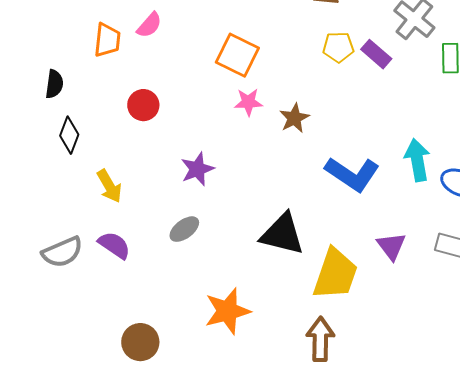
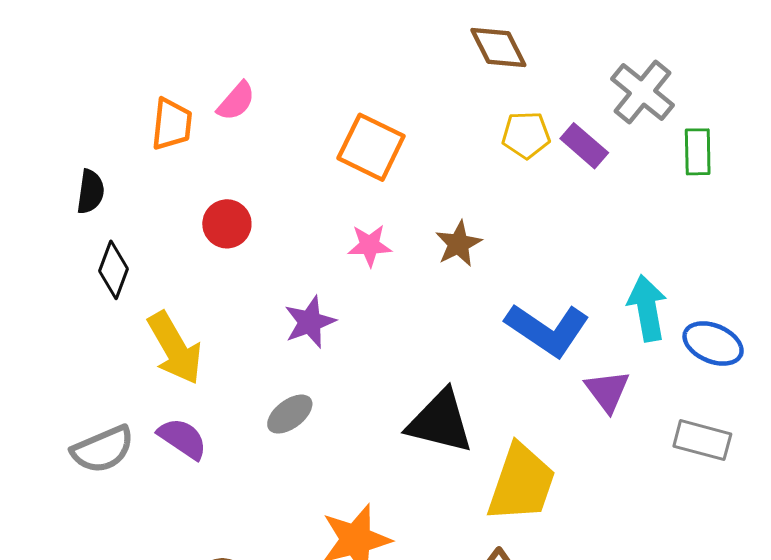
pink star: (248, 102) -> (370, 245), moved
yellow arrow: (109, 186) -> (175, 348), size x1.4
purple triangle: (391, 246) -> (607, 391), moved

